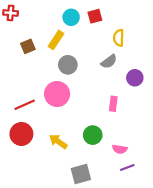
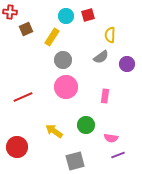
brown square: (28, 46) -> (26, 29), moved
purple circle: (135, 78) -> (127, 64), moved
pink circle: (57, 94) -> (66, 87), moved
red circle: (21, 134) -> (17, 147), moved

